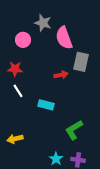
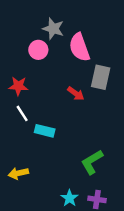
pink circle: (23, 40) -> (38, 50), moved
red arrow: (61, 75) -> (76, 93), turned 48
cyan rectangle: (46, 105) -> (45, 131), moved

